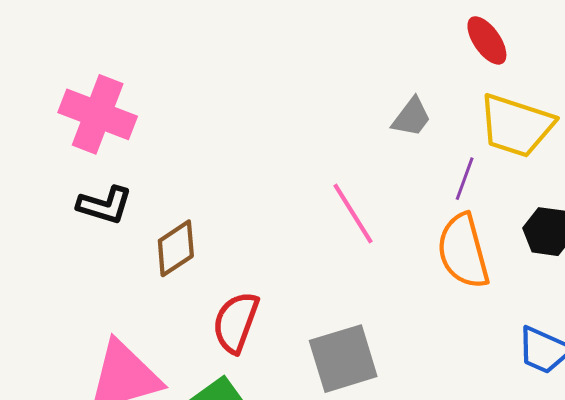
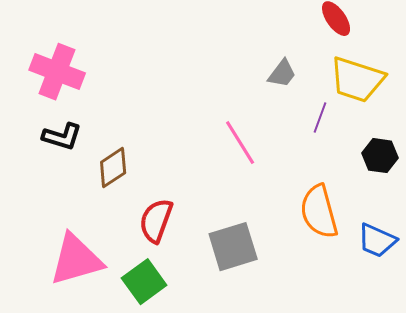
orange semicircle: (463, 251) -> (319, 212), moved

